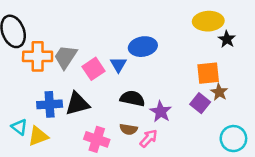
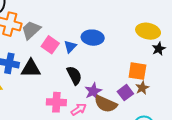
pink square: (94, 69) -> (50, 45), turned -36
black semicircle: (132, 98) -> (74, 75), turned 36
brown semicircle: (129, 129) -> (106, 104), moved, size x1.6
pink cross: (97, 139) -> (56, 102), moved, turned -30

